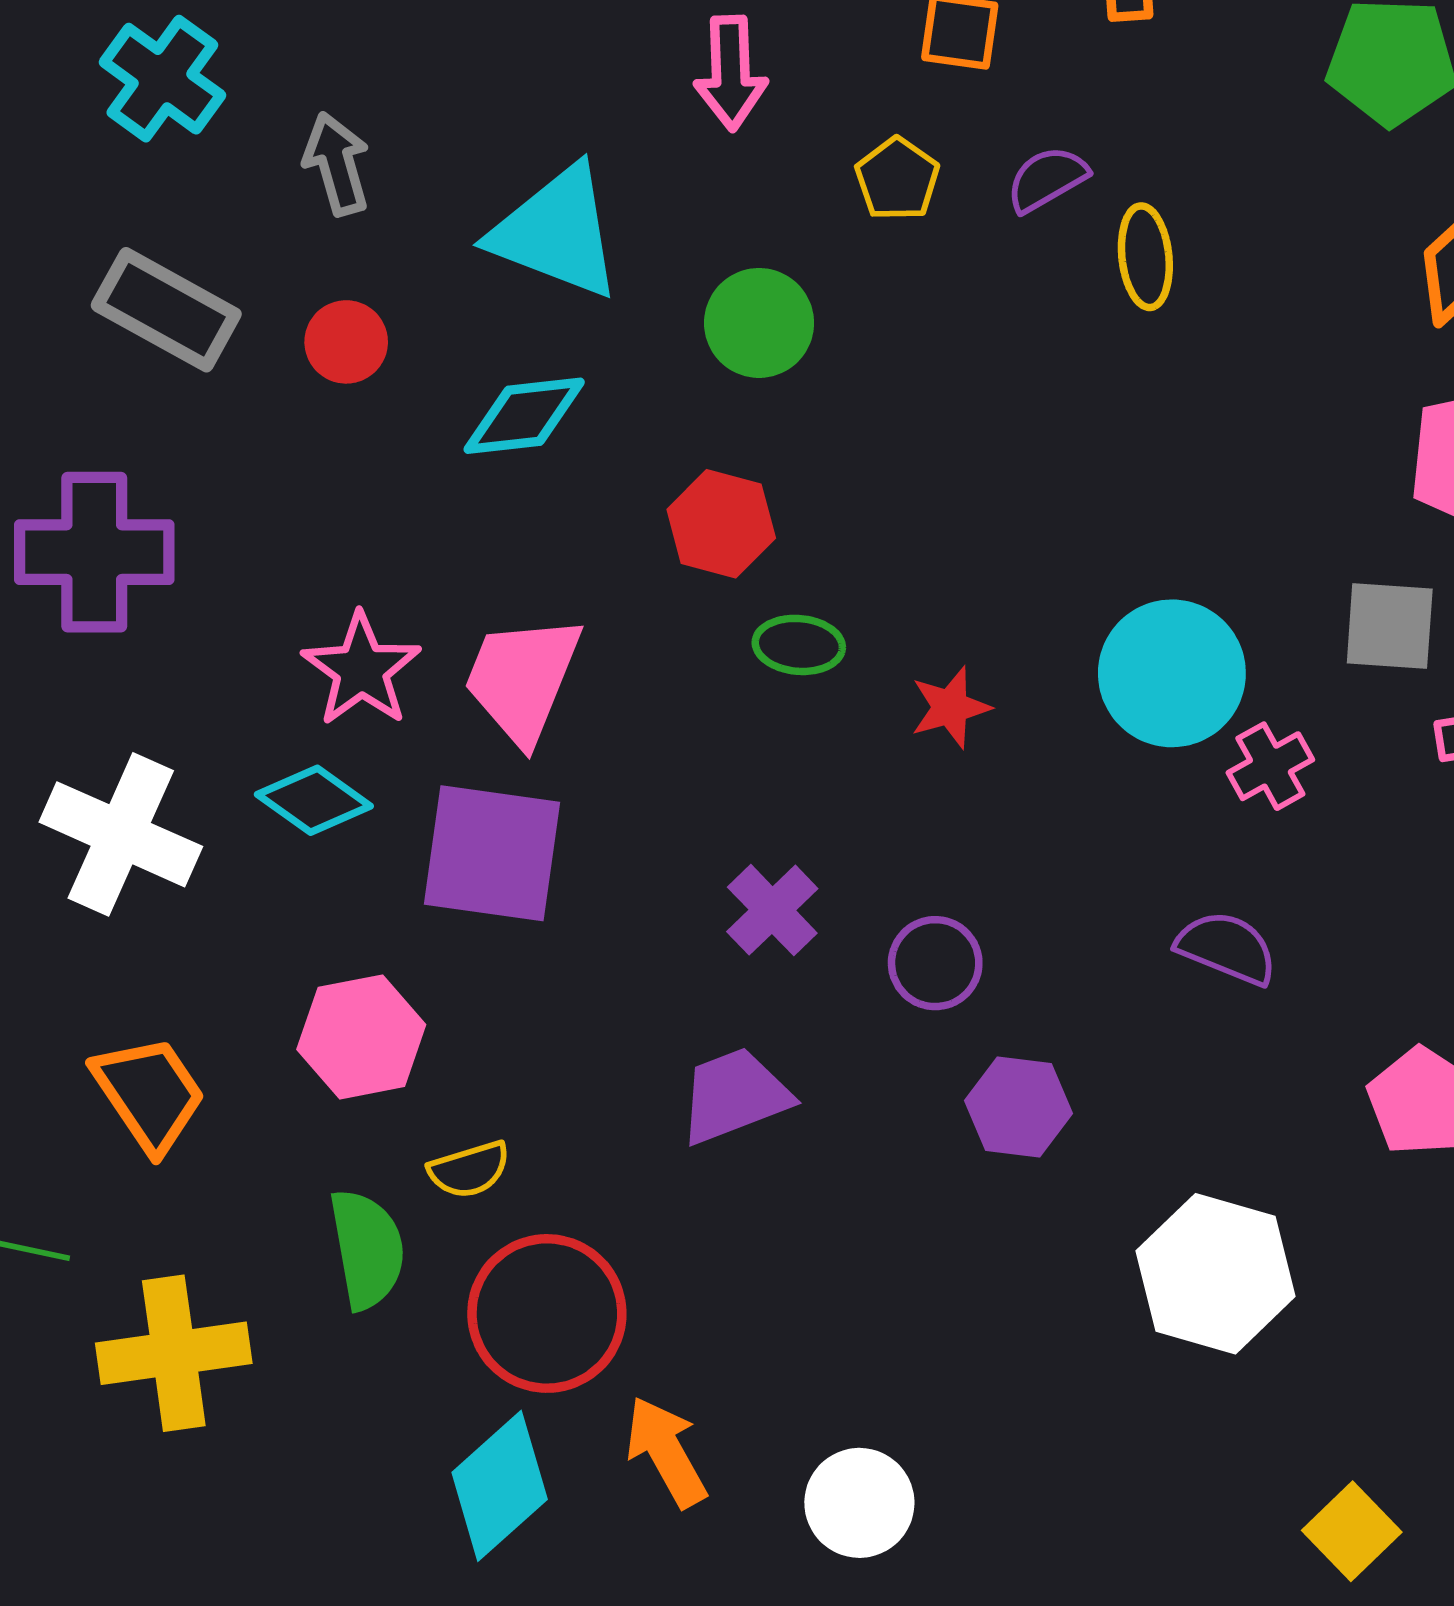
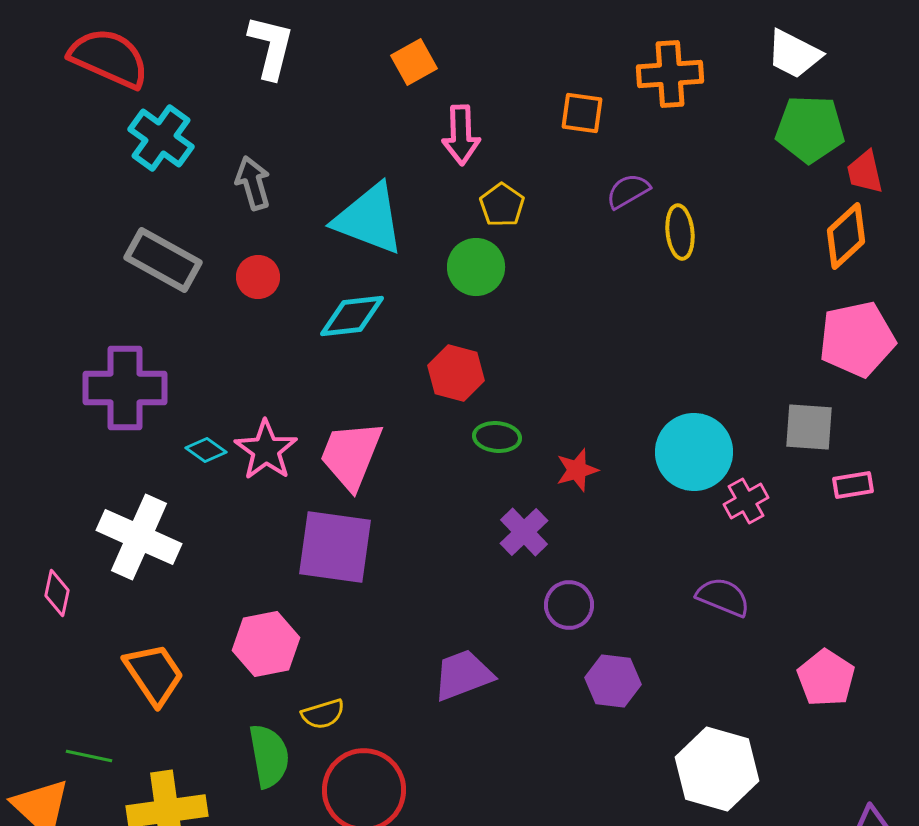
yellow pentagon: (897, 179) -> (502, 205), moved
cyan diamond: (314, 800) -> (206, 450), moved, size x0.7
purple cross: (772, 910) -> (524, 532), moved

